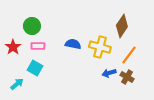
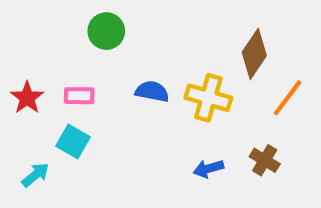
green circle: (32, 26) -> (106, 31), moved
orange line: (129, 55) -> (288, 98), moved
blue arrow: (109, 73) -> (208, 169), moved

